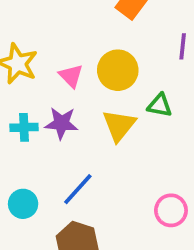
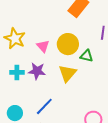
green triangle: (160, 105) -> (86, 56), moved

